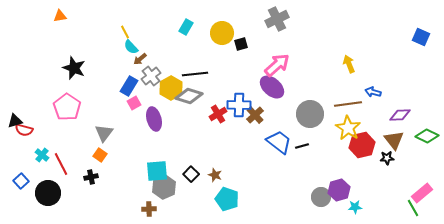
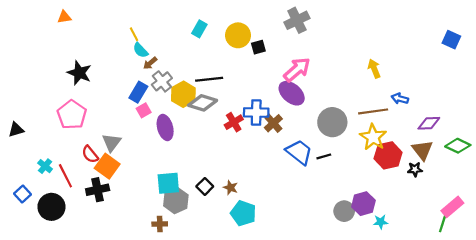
red semicircle: (24, 130) -> (90, 154), moved, turned 36
orange square: (100, 155) -> (107, 166), size x1.6
black cross: (91, 177) -> (98, 190), size x1.5
green line: (413, 208) -> (443, 223), turned 48

